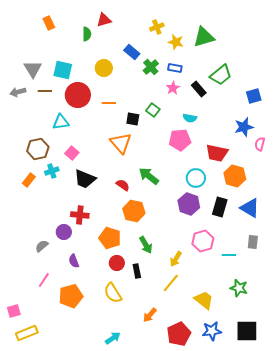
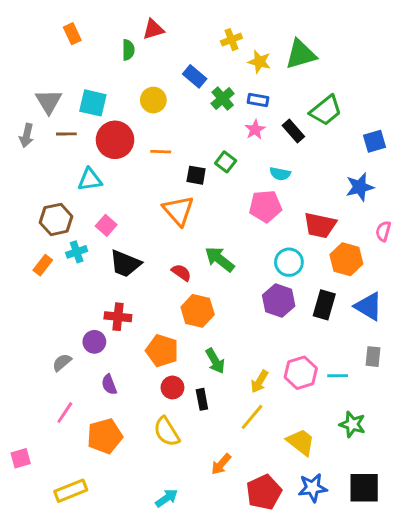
gray arrow: (18, 92) -> (27, 135), turned -63
pink semicircle: (260, 144) -> (383, 231), moved
pink hexagon: (203, 241) -> (301, 373), moved
yellow rectangle: (27, 333) -> (71, 491), moved

